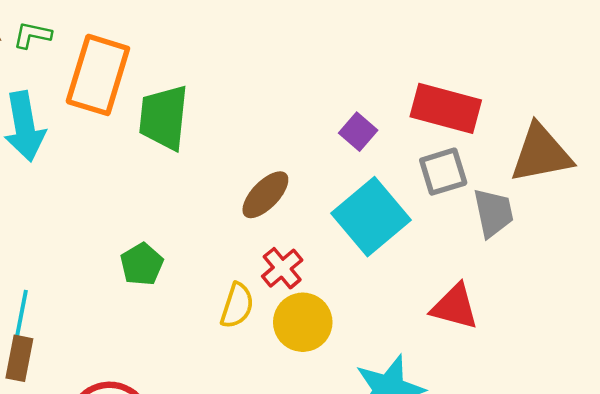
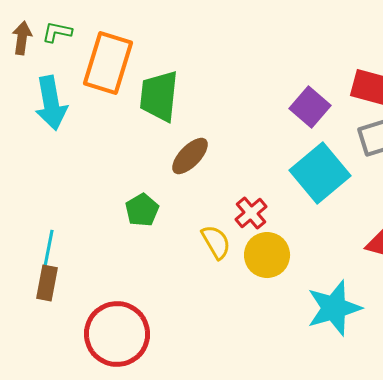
purple square: (358, 132) -> (310, 107), size x1.4
brown ellipse: (265, 195) -> (190, 156), moved
yellow semicircle: (237, 305) -> (216, 242), turned -48

